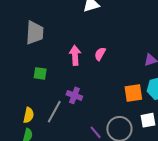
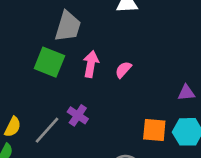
gray trapezoid: (35, 33) -> (68, 26), moved
green square: (40, 73) -> (49, 62), moved, size x1.6

